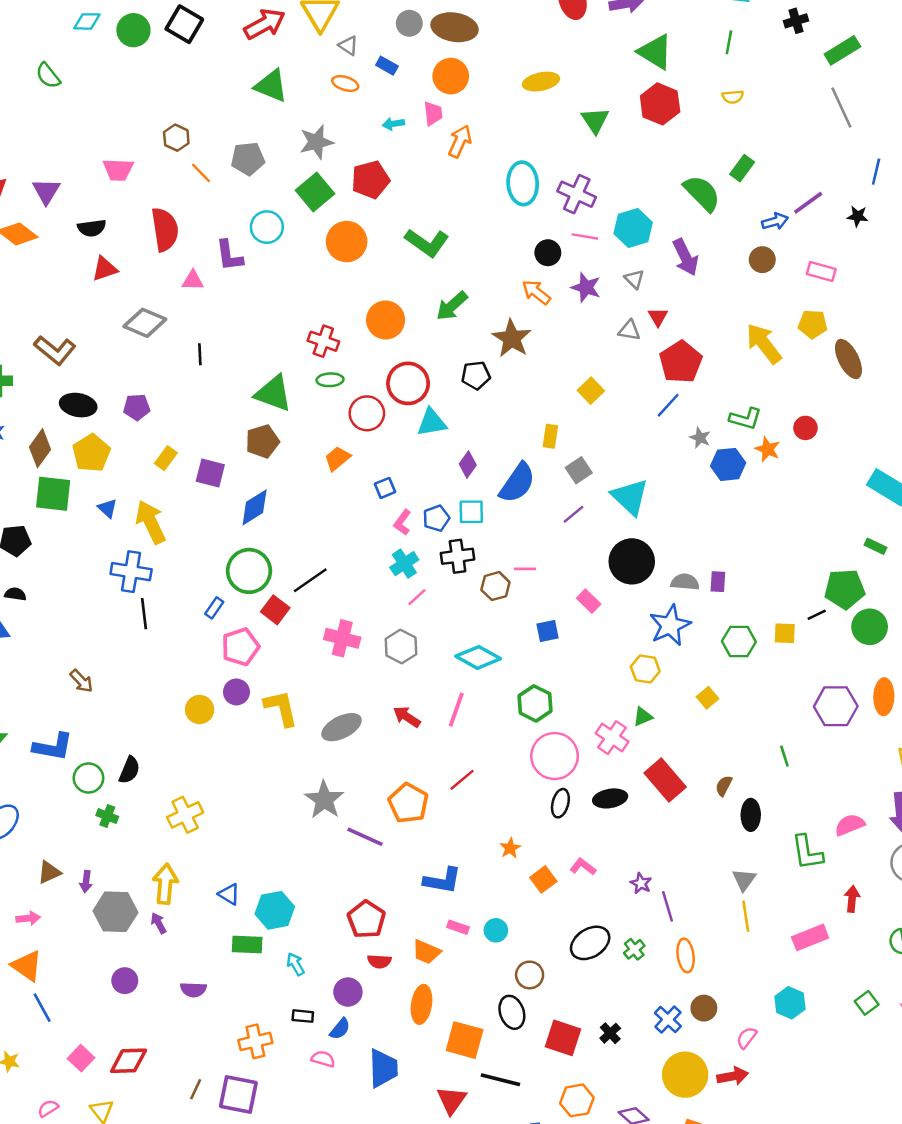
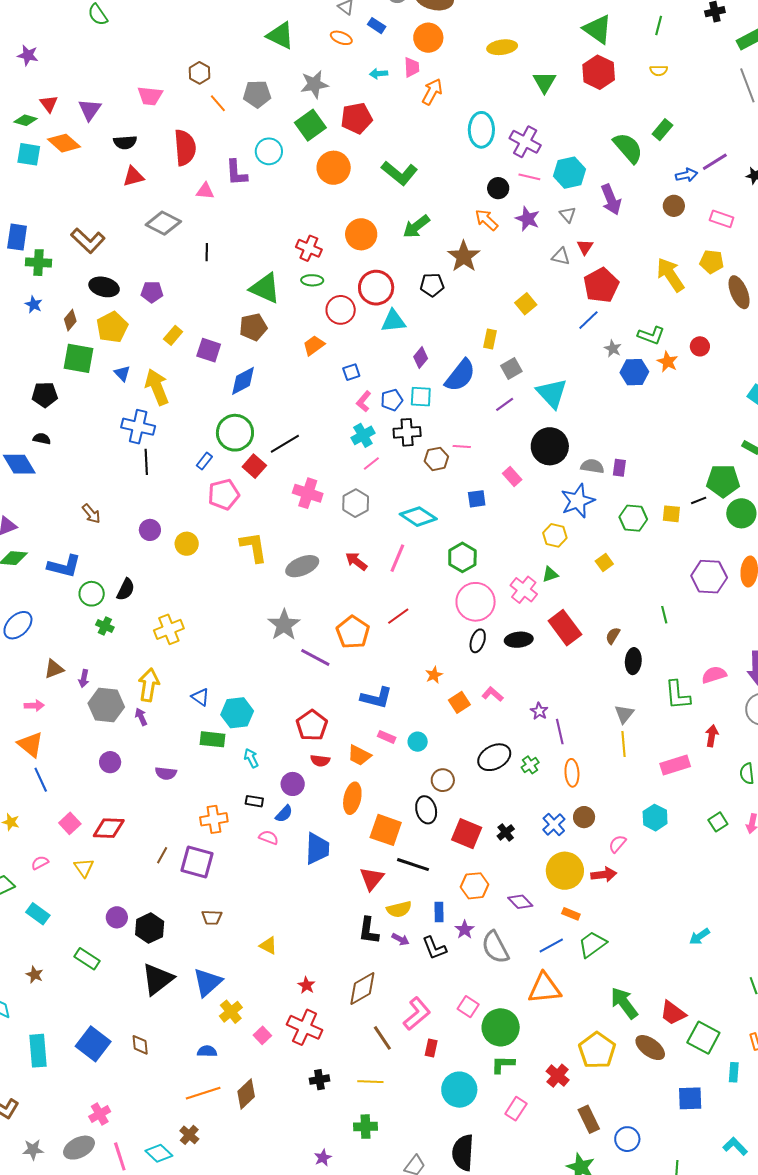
brown diamond: (40, 448) -> (70, 320), size x0.7
purple circle: (236, 692) -> (150, 530), moved

